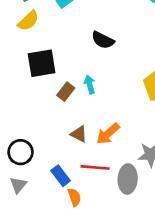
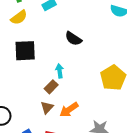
brown rectangle: (66, 92) -> (51, 87), moved
brown triangle: (79, 134) -> (47, 107), turned 40

